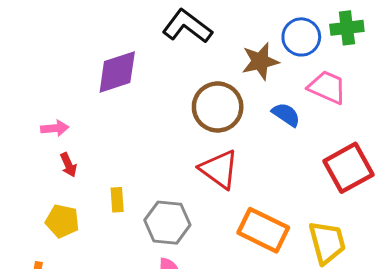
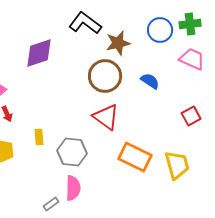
brown star: (260, 61) -> (118, 43), moved
pink trapezoid: (327, 87) -> (192, 59), moved
red square: (348, 168) -> (191, 116), size x0.6

